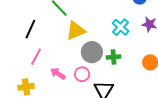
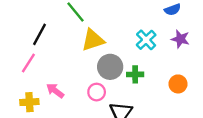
pink line: (36, 57) -> (28, 63), moved
pink arrow: (58, 74) -> (55, 91), moved

